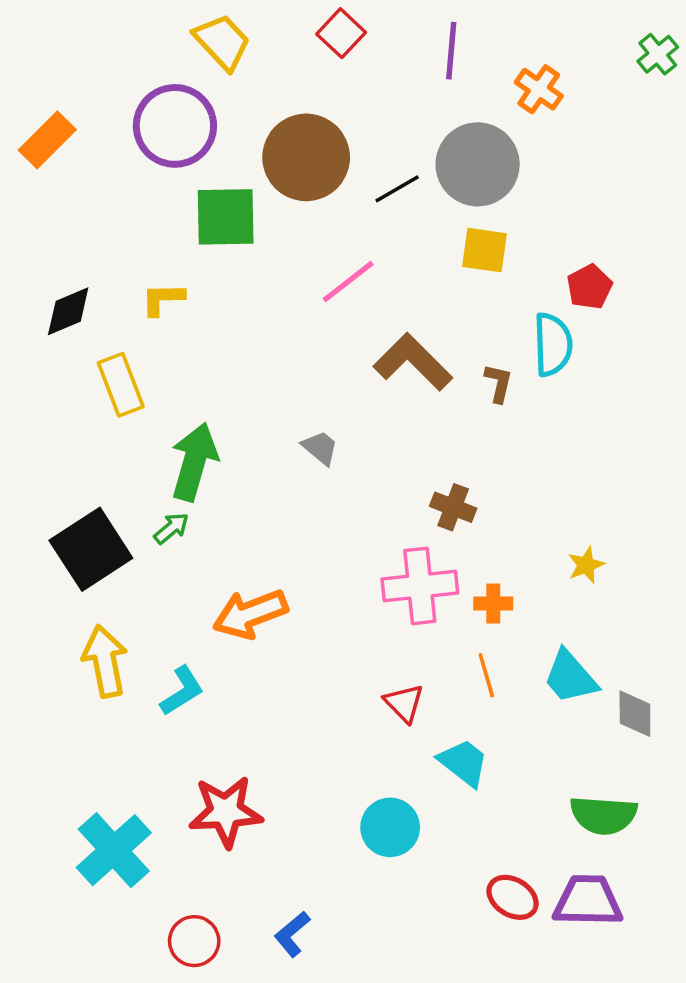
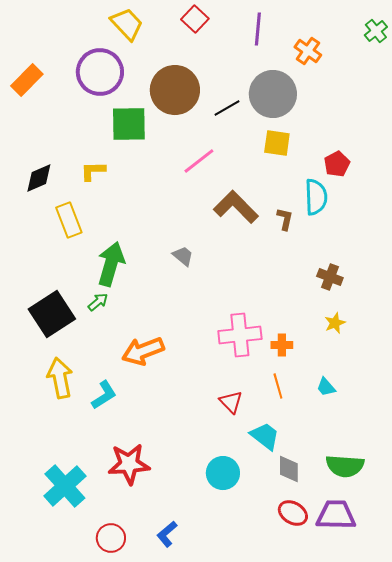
brown cross: (453, 507) -> (330, 277), moved
cyan trapezoid: (570, 677) -> (326, 387), size x0.6
gray diamond: (635, 714) -> (289, 469), moved

